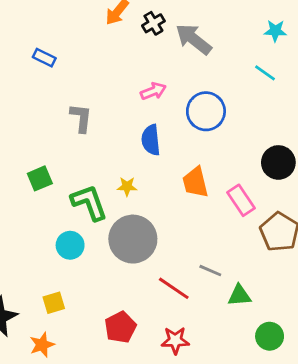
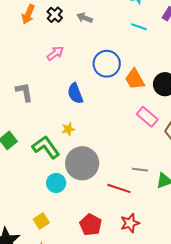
gray arrow: (194, 39) -> (85, 18), size x0.6
pink arrow: (153, 91) -> (55, 53), moved
orange trapezoid: (195, 182) -> (135, 79), moved
cyan circle: (70, 245) -> (56, 183), moved

